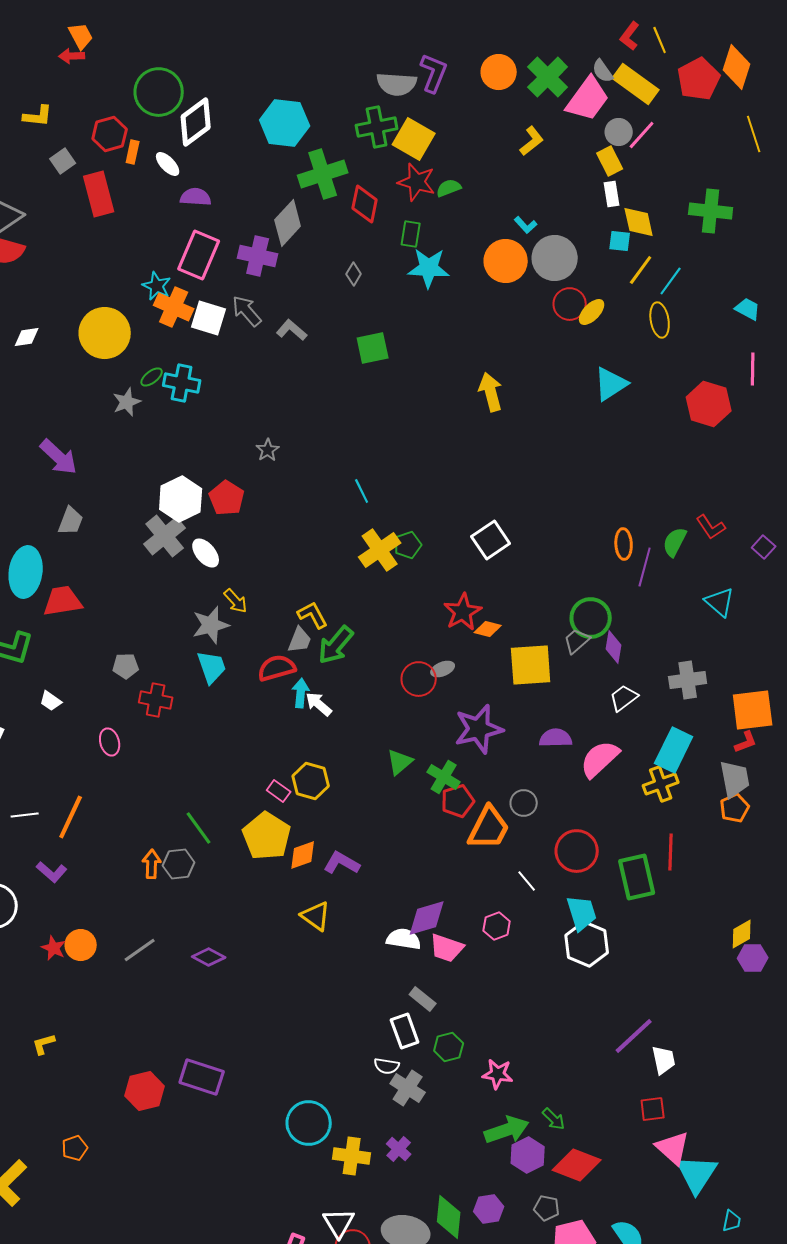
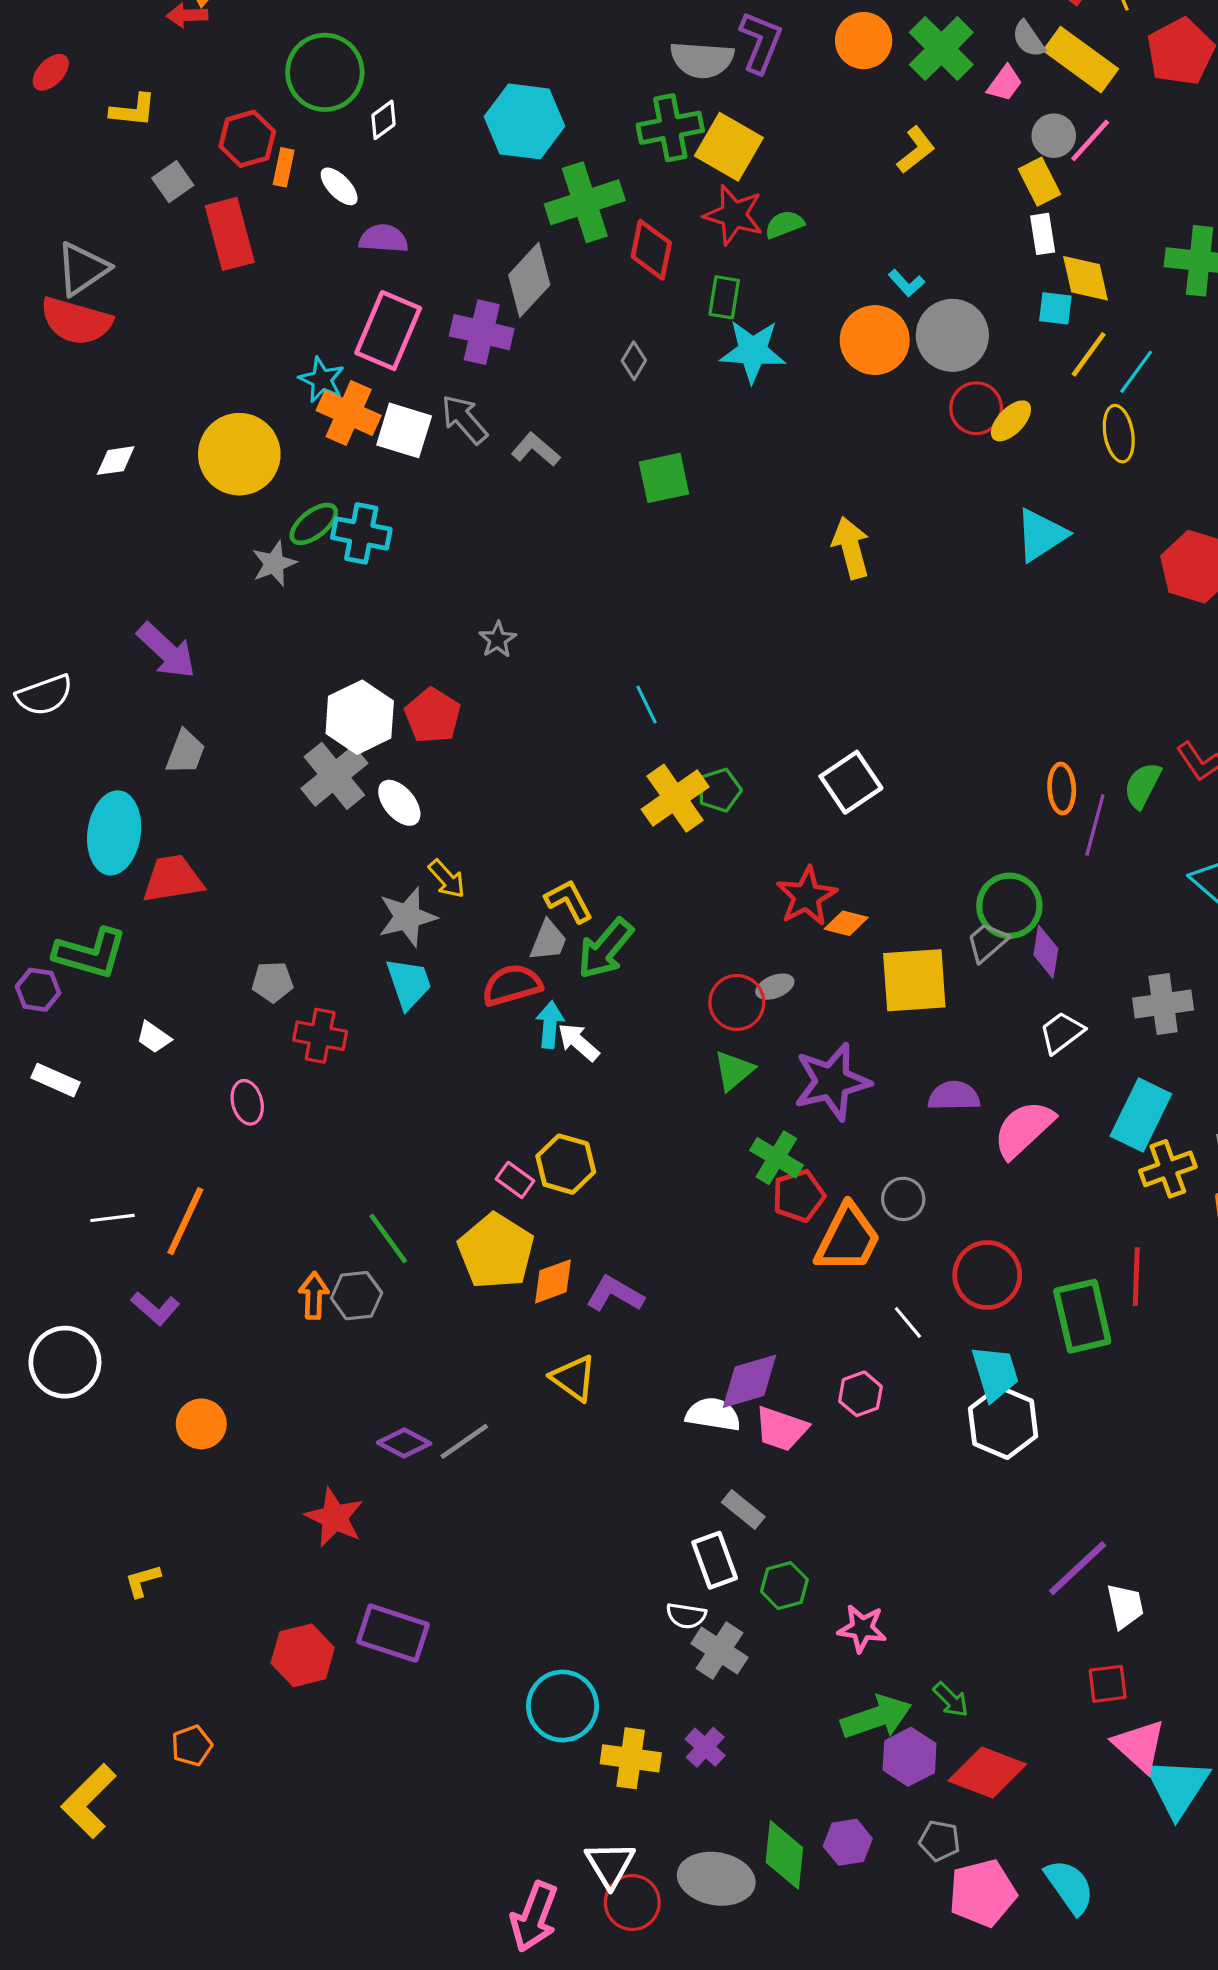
pink trapezoid: (588, 99) -> (1005, 83), size x0.5
white diamond: (196, 122) -> (383, 120), size x0.5
green ellipse: (152, 377) -> (314, 524), size x1.4
green triangle: (400, 762) -> (734, 1071), moved
yellow cross: (661, 784) -> (1168, 1169), moved
red star: (54, 948) -> (334, 1517), moved, size x1.5
gray line: (140, 950) -> (464, 1441), moved

